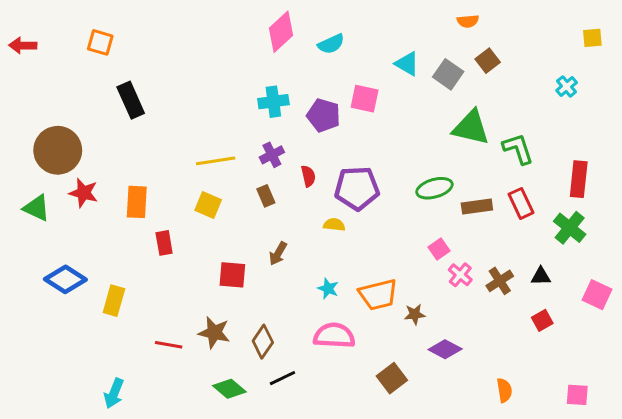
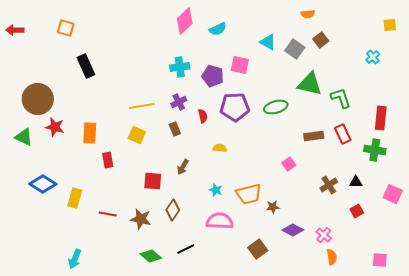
purple pentagon: (357, 188) -> (235, 107), moved
green ellipse: (434, 188) -> (276, 107), moved
green cross: (570, 228) -> (375, 150), turned -30
pink cross: (460, 275) -> (324, 235), moved
brown diamond: (263, 342) -> (173, 210), moved
red line: (169, 345) -> (108, 214), moved

